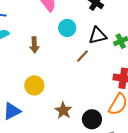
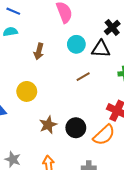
black triangle: (98, 36) -> (101, 49), moved
black circle: (92, 119) -> (76, 128), moved

